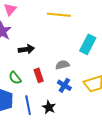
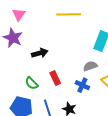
gray semicircle: (62, 65) -> (90, 66), moved

